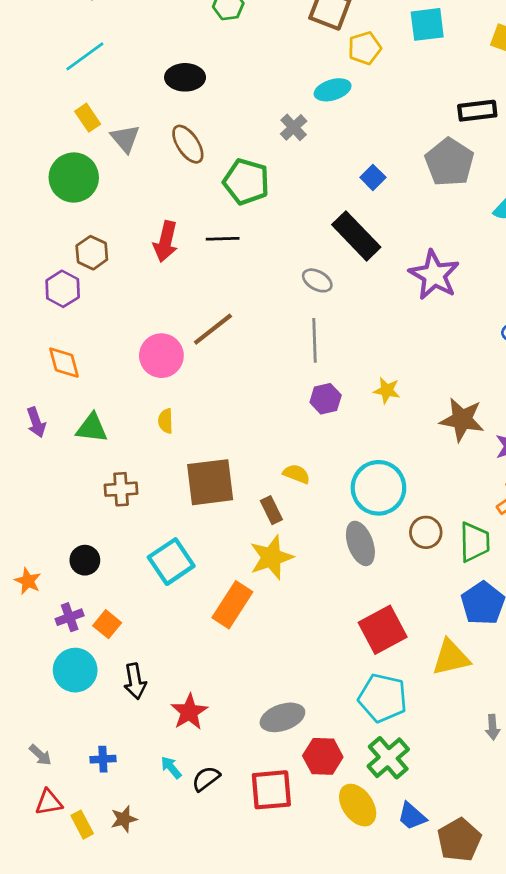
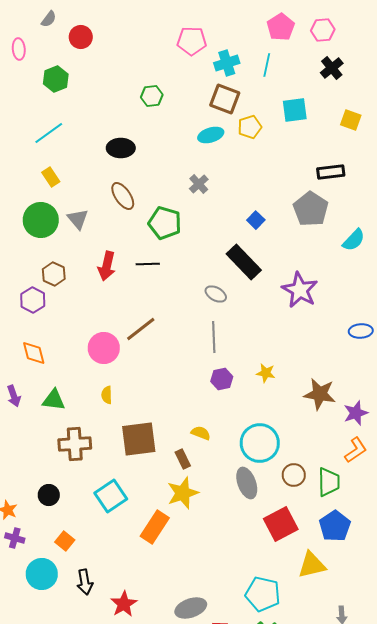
cyan ellipse: (333, 90) -> (211, 135), moved
gray triangle: (125, 139) -> (78, 219), moved
brown cross: (121, 489) -> (75, 444), size x1.4
purple cross: (70, 617) -> (15, 538), moved, turned 36
red square: (383, 630) -> (281, 524), moved

